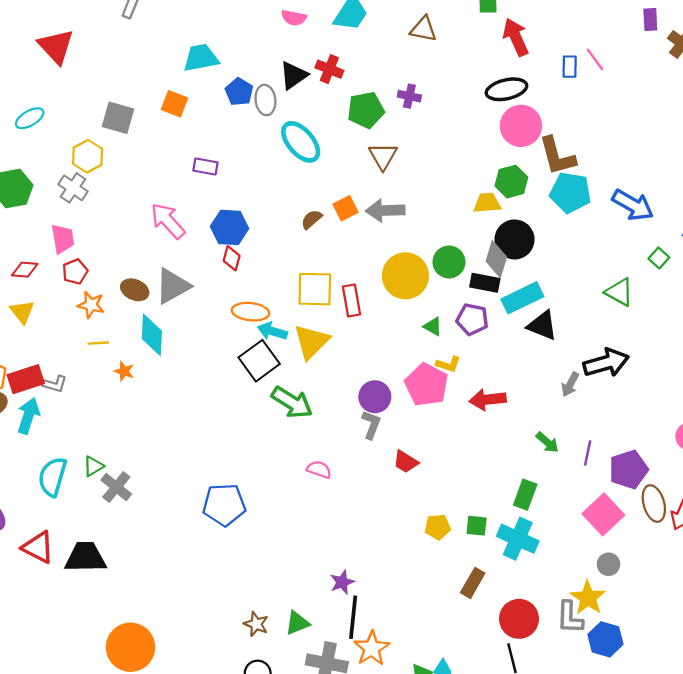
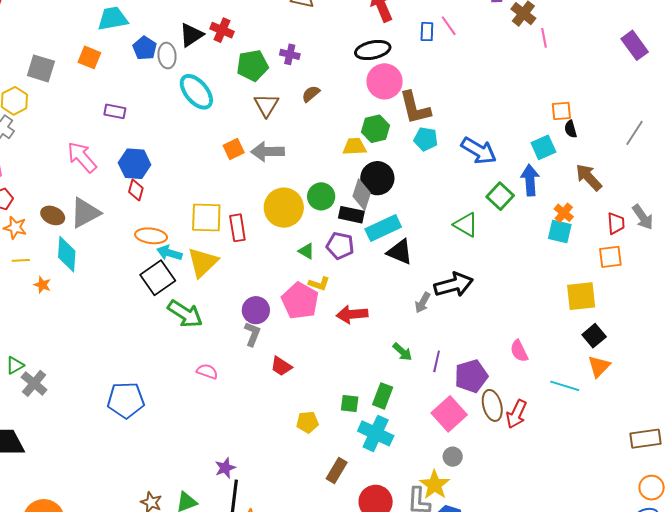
cyan pentagon: (570, 193) -> (426, 139), size x0.7
brown semicircle: (312, 219) -> (311, 94), moved
green square: (659, 258) -> (500, 196), size x1.5
green square: (477, 526) -> (350, 404), moved

